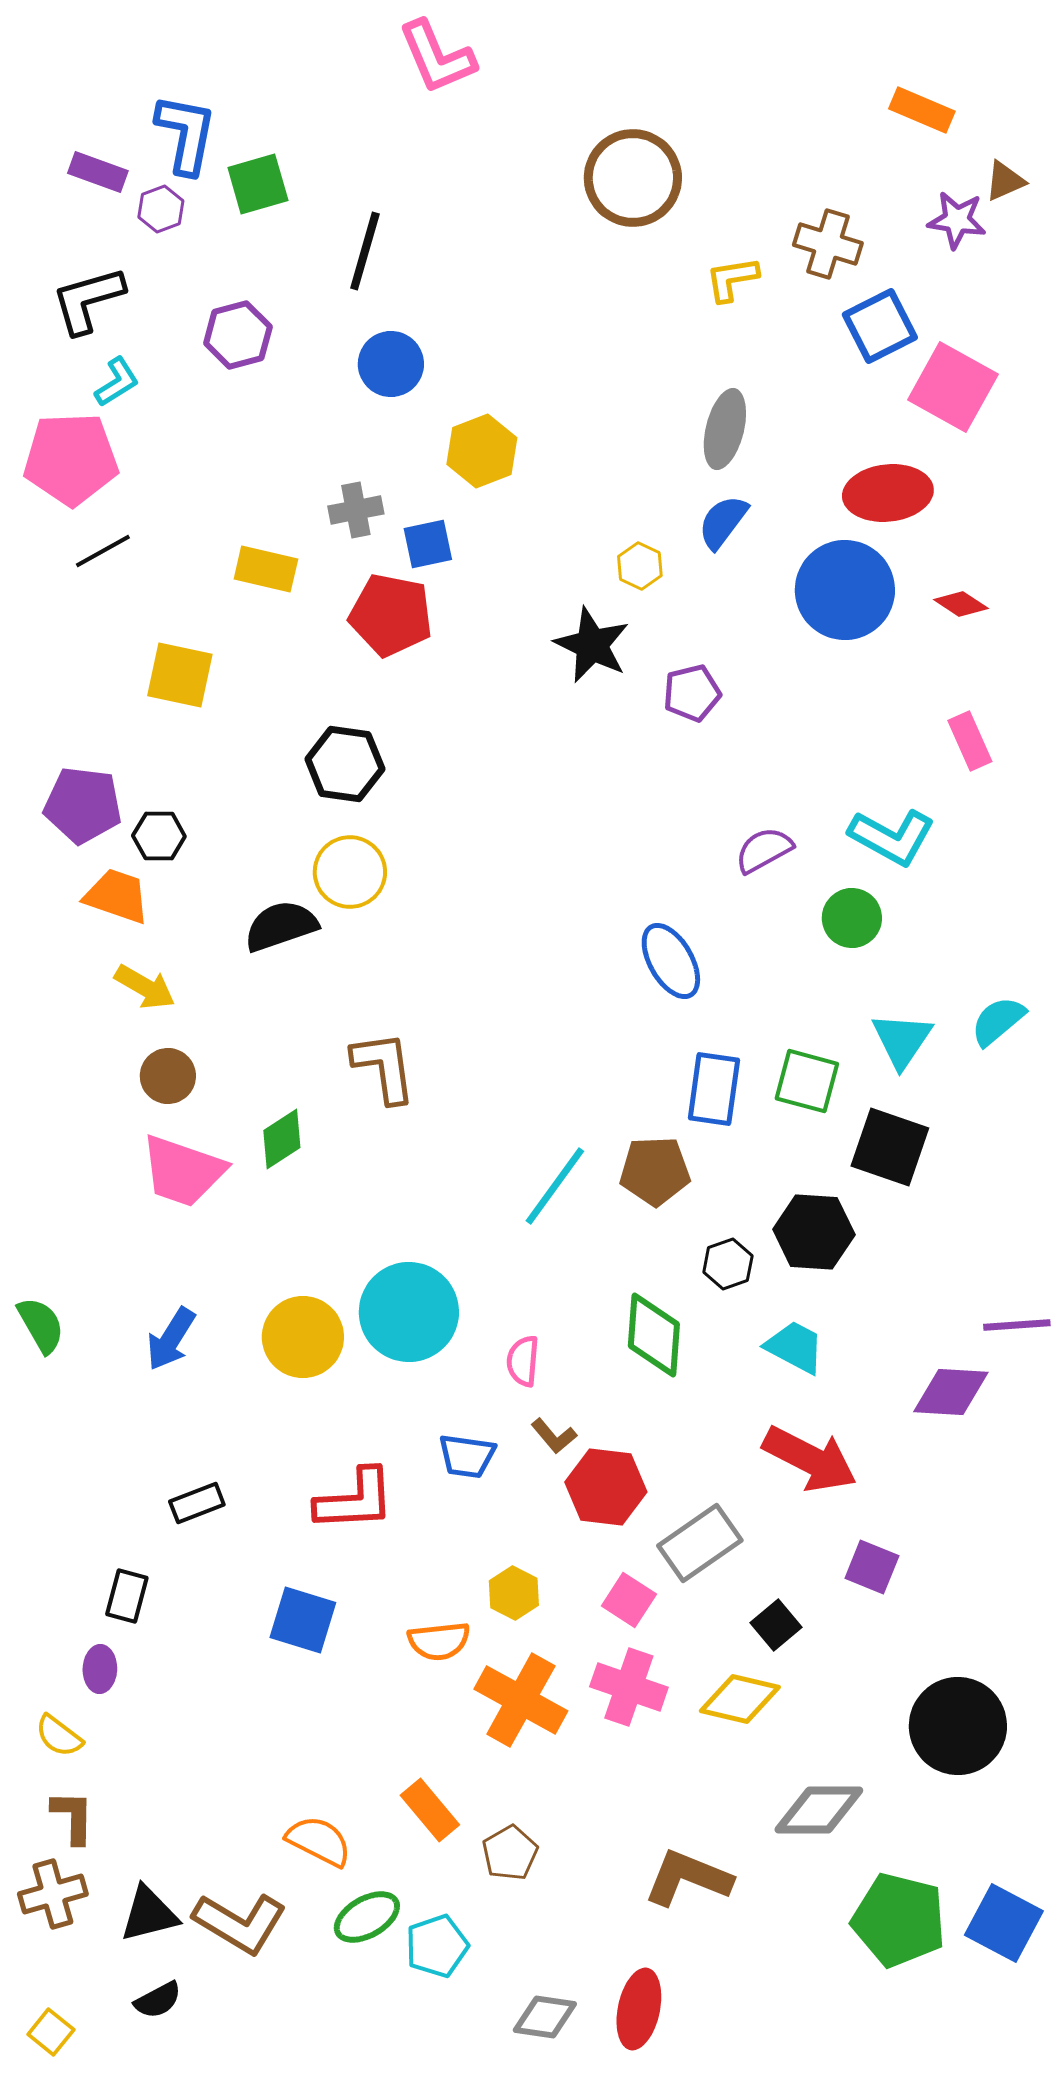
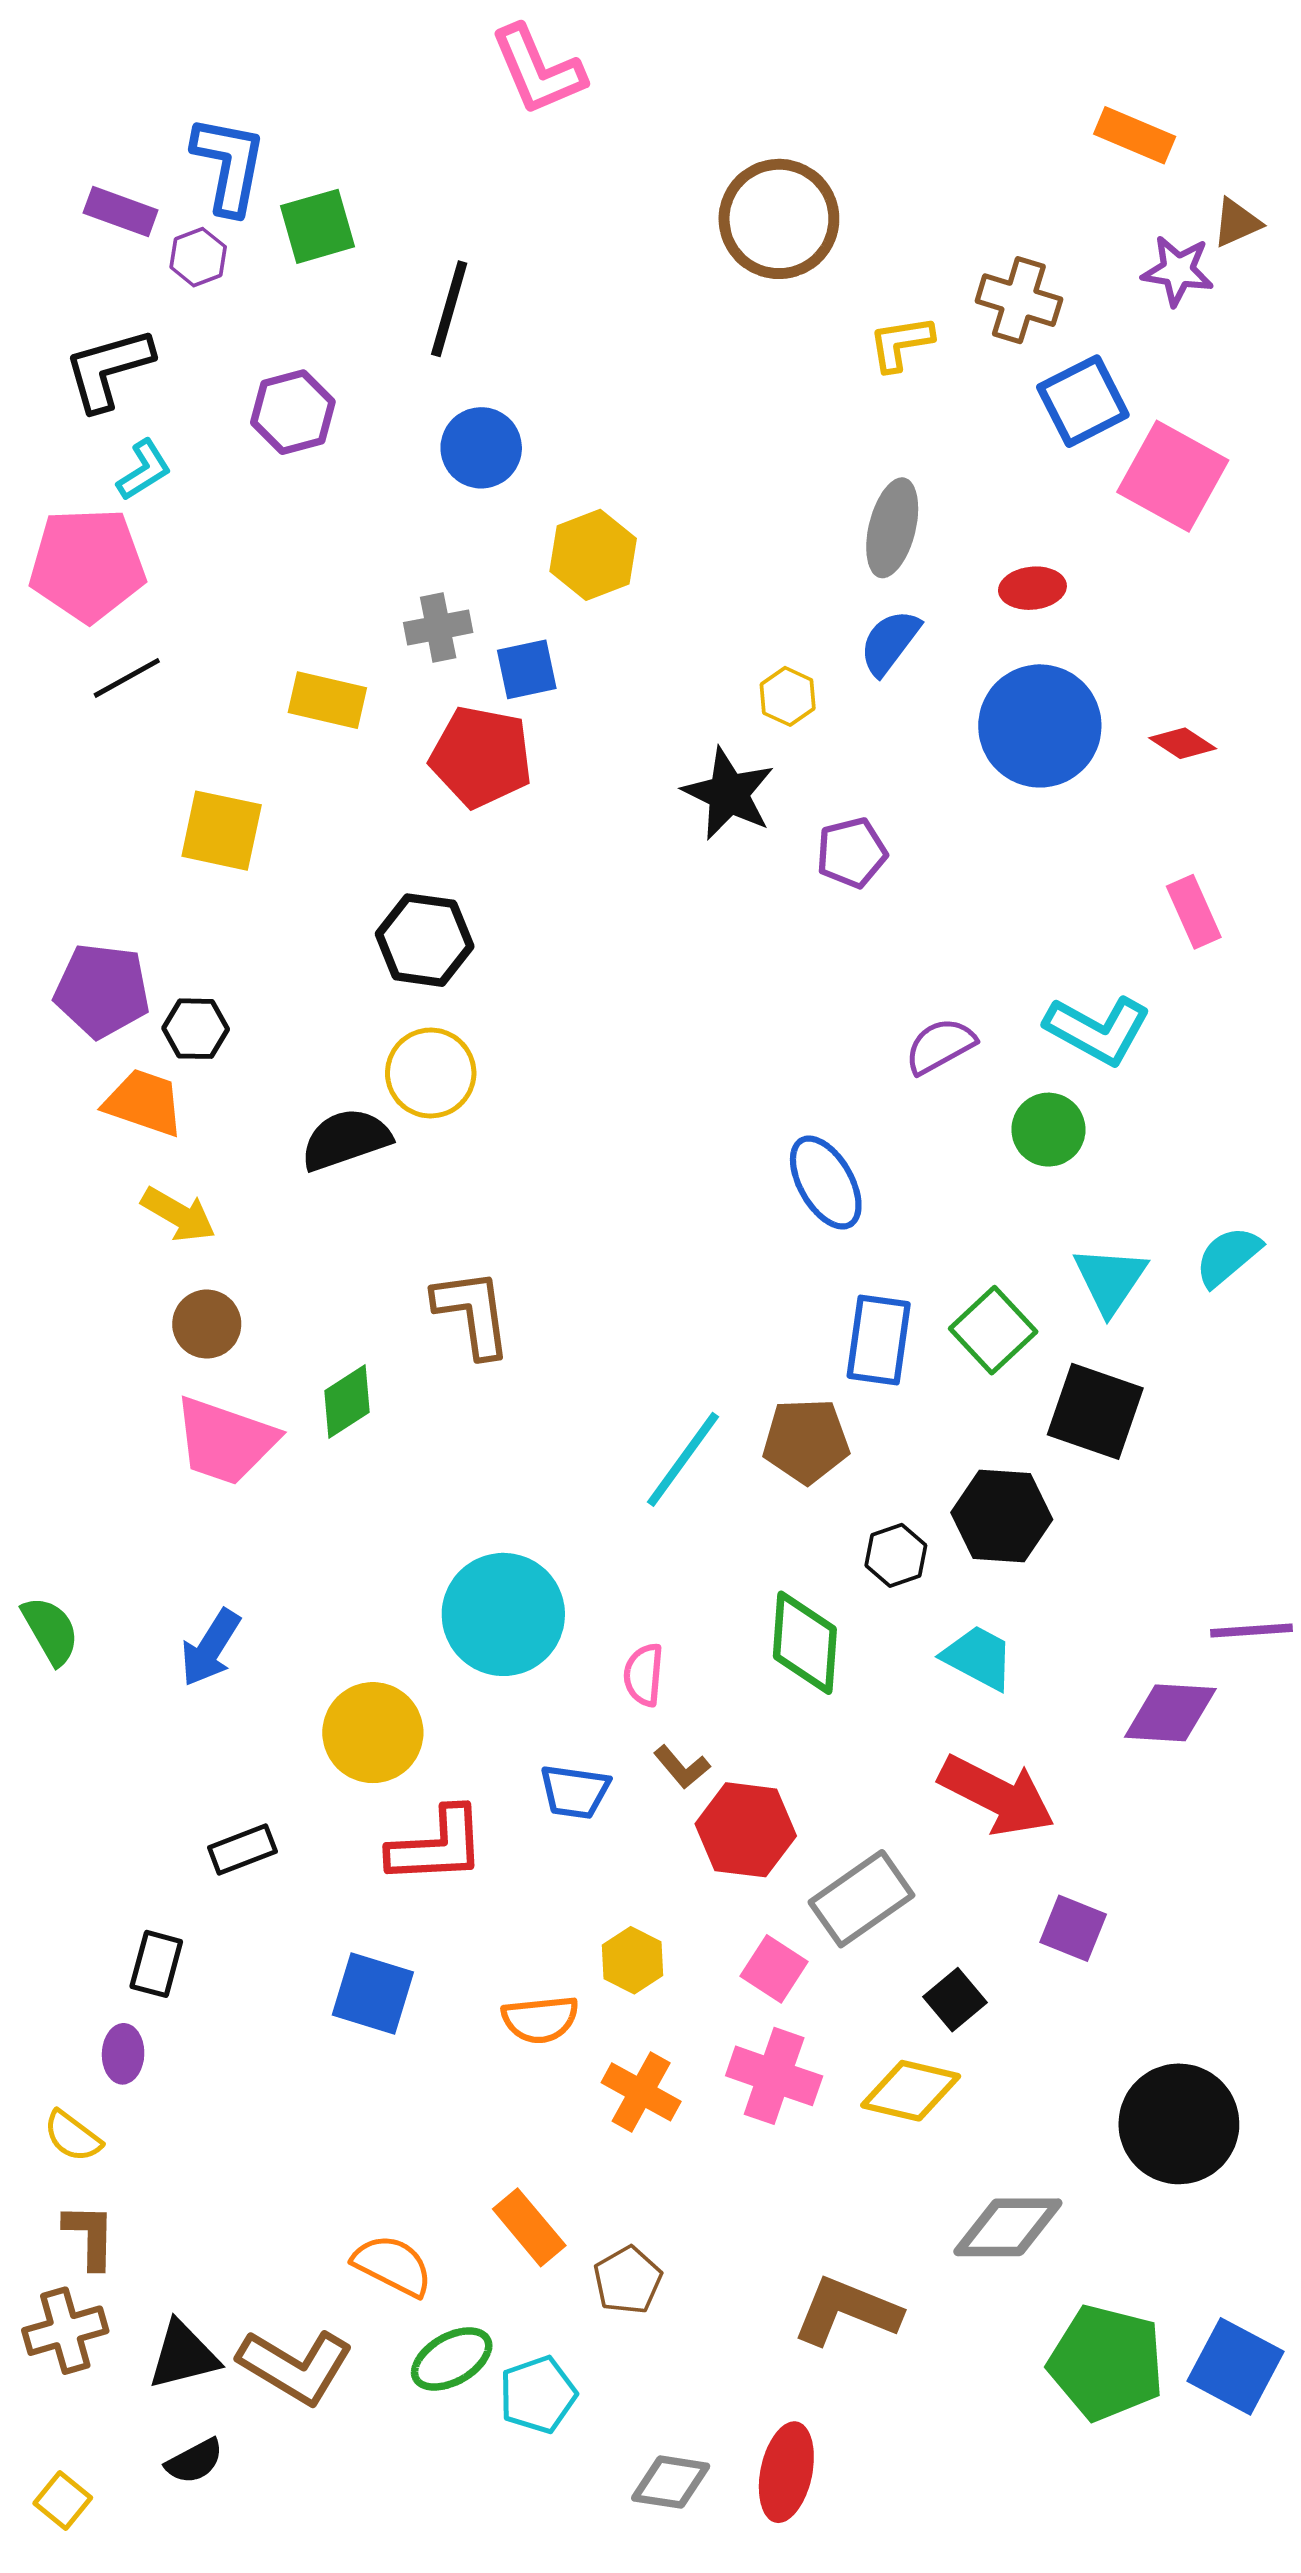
red ellipse: (888, 493) -> (1032, 588), moved, size x0.6
green square: (807, 1081) -> (993, 1330), turned 32
yellow circle: (303, 1337) -> (373, 1733), moved
orange cross: (521, 1700) -> (641, 2092), size x0.7

